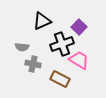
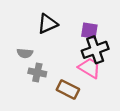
purple square: (79, 27) -> (89, 31), turned -35
black cross: (62, 44) -> (95, 50), moved

